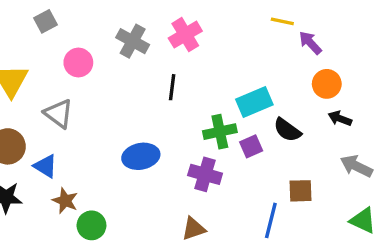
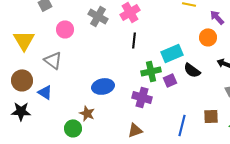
purple arrow: (310, 43) -> (217, 17), moved
orange circle: (327, 84) -> (208, 37), moved
black line: (172, 87) -> (134, 40), moved
brown square: (300, 191) -> (211, 116), moved
brown star: (65, 201) -> (87, 113), moved

